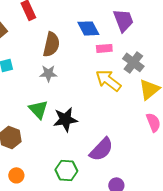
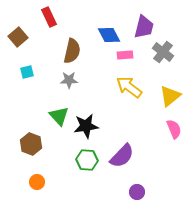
purple trapezoid: (123, 20) -> (144, 27), turned 35
gray cross: (133, 62) -> (163, 52), moved
green hexagon: (66, 170) -> (87, 160), moved

